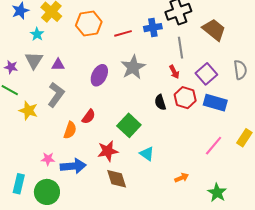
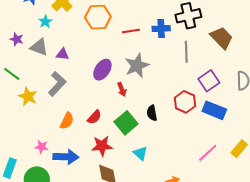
gray triangle: (34, 60) -> (39, 47), turned -48
purple star: (11, 67) -> (17, 39), moved
red arrow: (174, 72) -> (122, 89), moved
black semicircle: (160, 102) -> (152, 113), moved
red semicircle: (89, 117) -> (94, 117), moved

